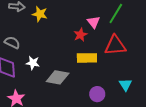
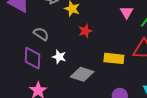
pink triangle: (94, 22) -> (127, 12), moved
red star: (80, 35) -> (85, 31), moved

